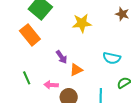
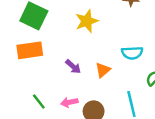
orange rectangle: (30, 35) -> (30, 50), turned -45
orange triangle: (76, 70) -> (103, 70), moved

